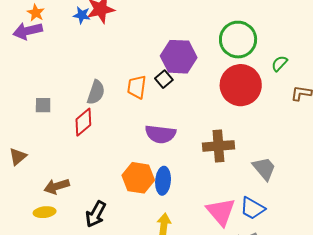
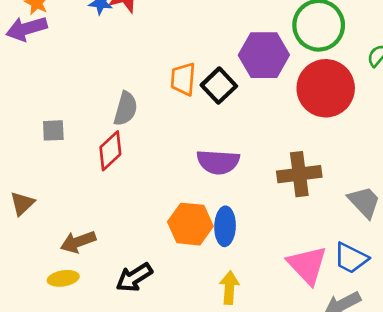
purple hexagon: (179, 57) -> (264, 55), moved
black square: (164, 79) -> (219, 86), size x1.4
orange trapezoid: (137, 87) -> (183, 79), moved
black arrow: (96, 214) -> (134, 277), turned 32

